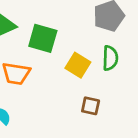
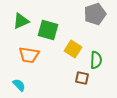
green semicircle: (110, 58) -> (96, 60), moved

